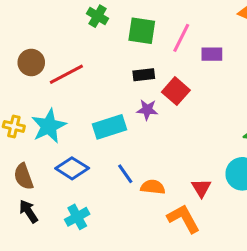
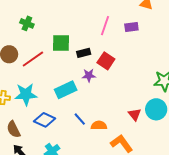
green cross: (98, 16) -> (27, 23), moved
green square: (142, 31) -> (61, 43), moved
purple rectangle: (212, 54) -> (131, 27), moved
cyan star: (49, 126) -> (26, 94), turned 30
red triangle: (201, 188) -> (135, 114), moved

